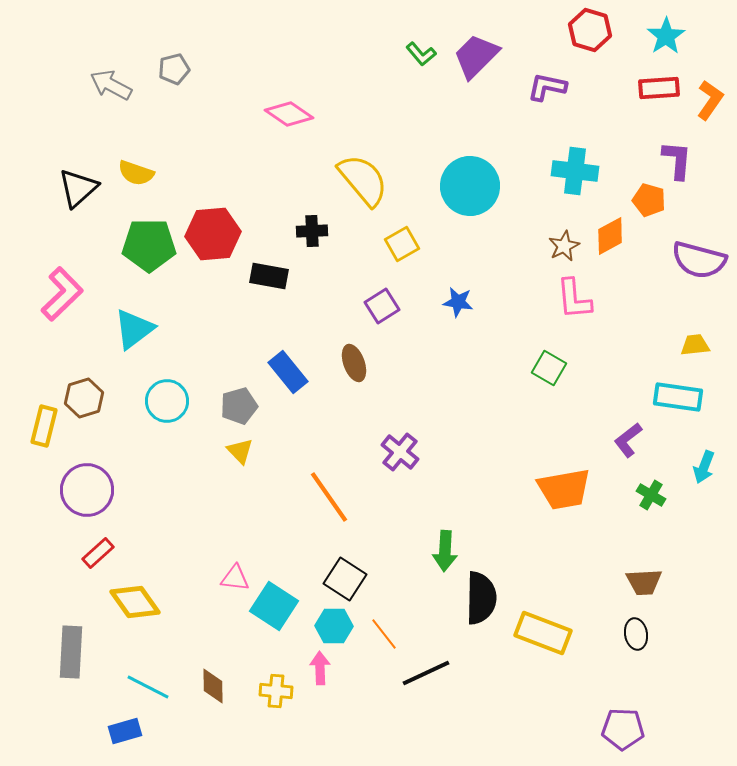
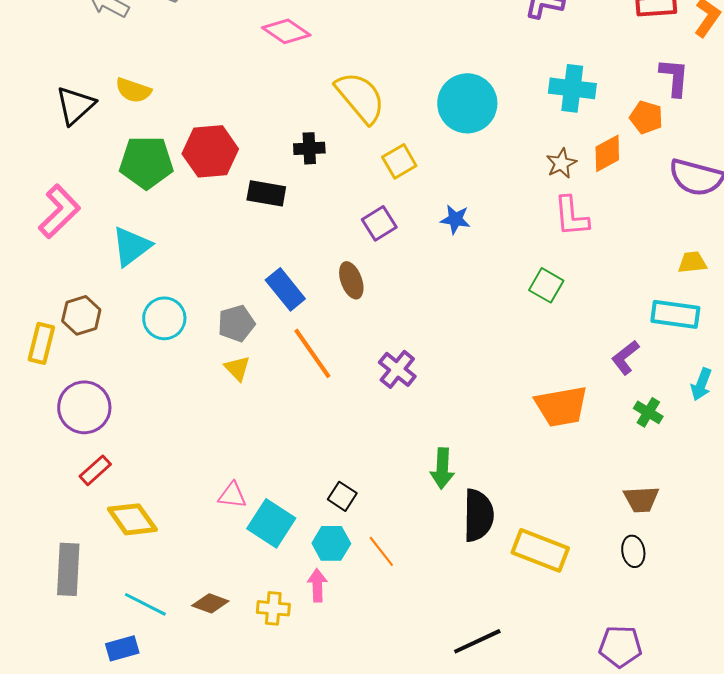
orange line: (329, 497) -> (312, 353), moved
black square: (345, 579) -> (342, 496), size x0.7
black line: (426, 673) -> (477, 641), moved
brown diamond: (213, 686) -> (210, 603), turned -69

